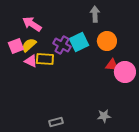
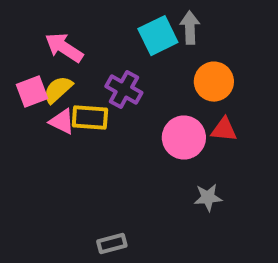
cyan square: (79, 42) -> (158, 36), moved
pink circle: (125, 72) -> (184, 137), moved
gray star: (104, 116) -> (208, 197), moved

